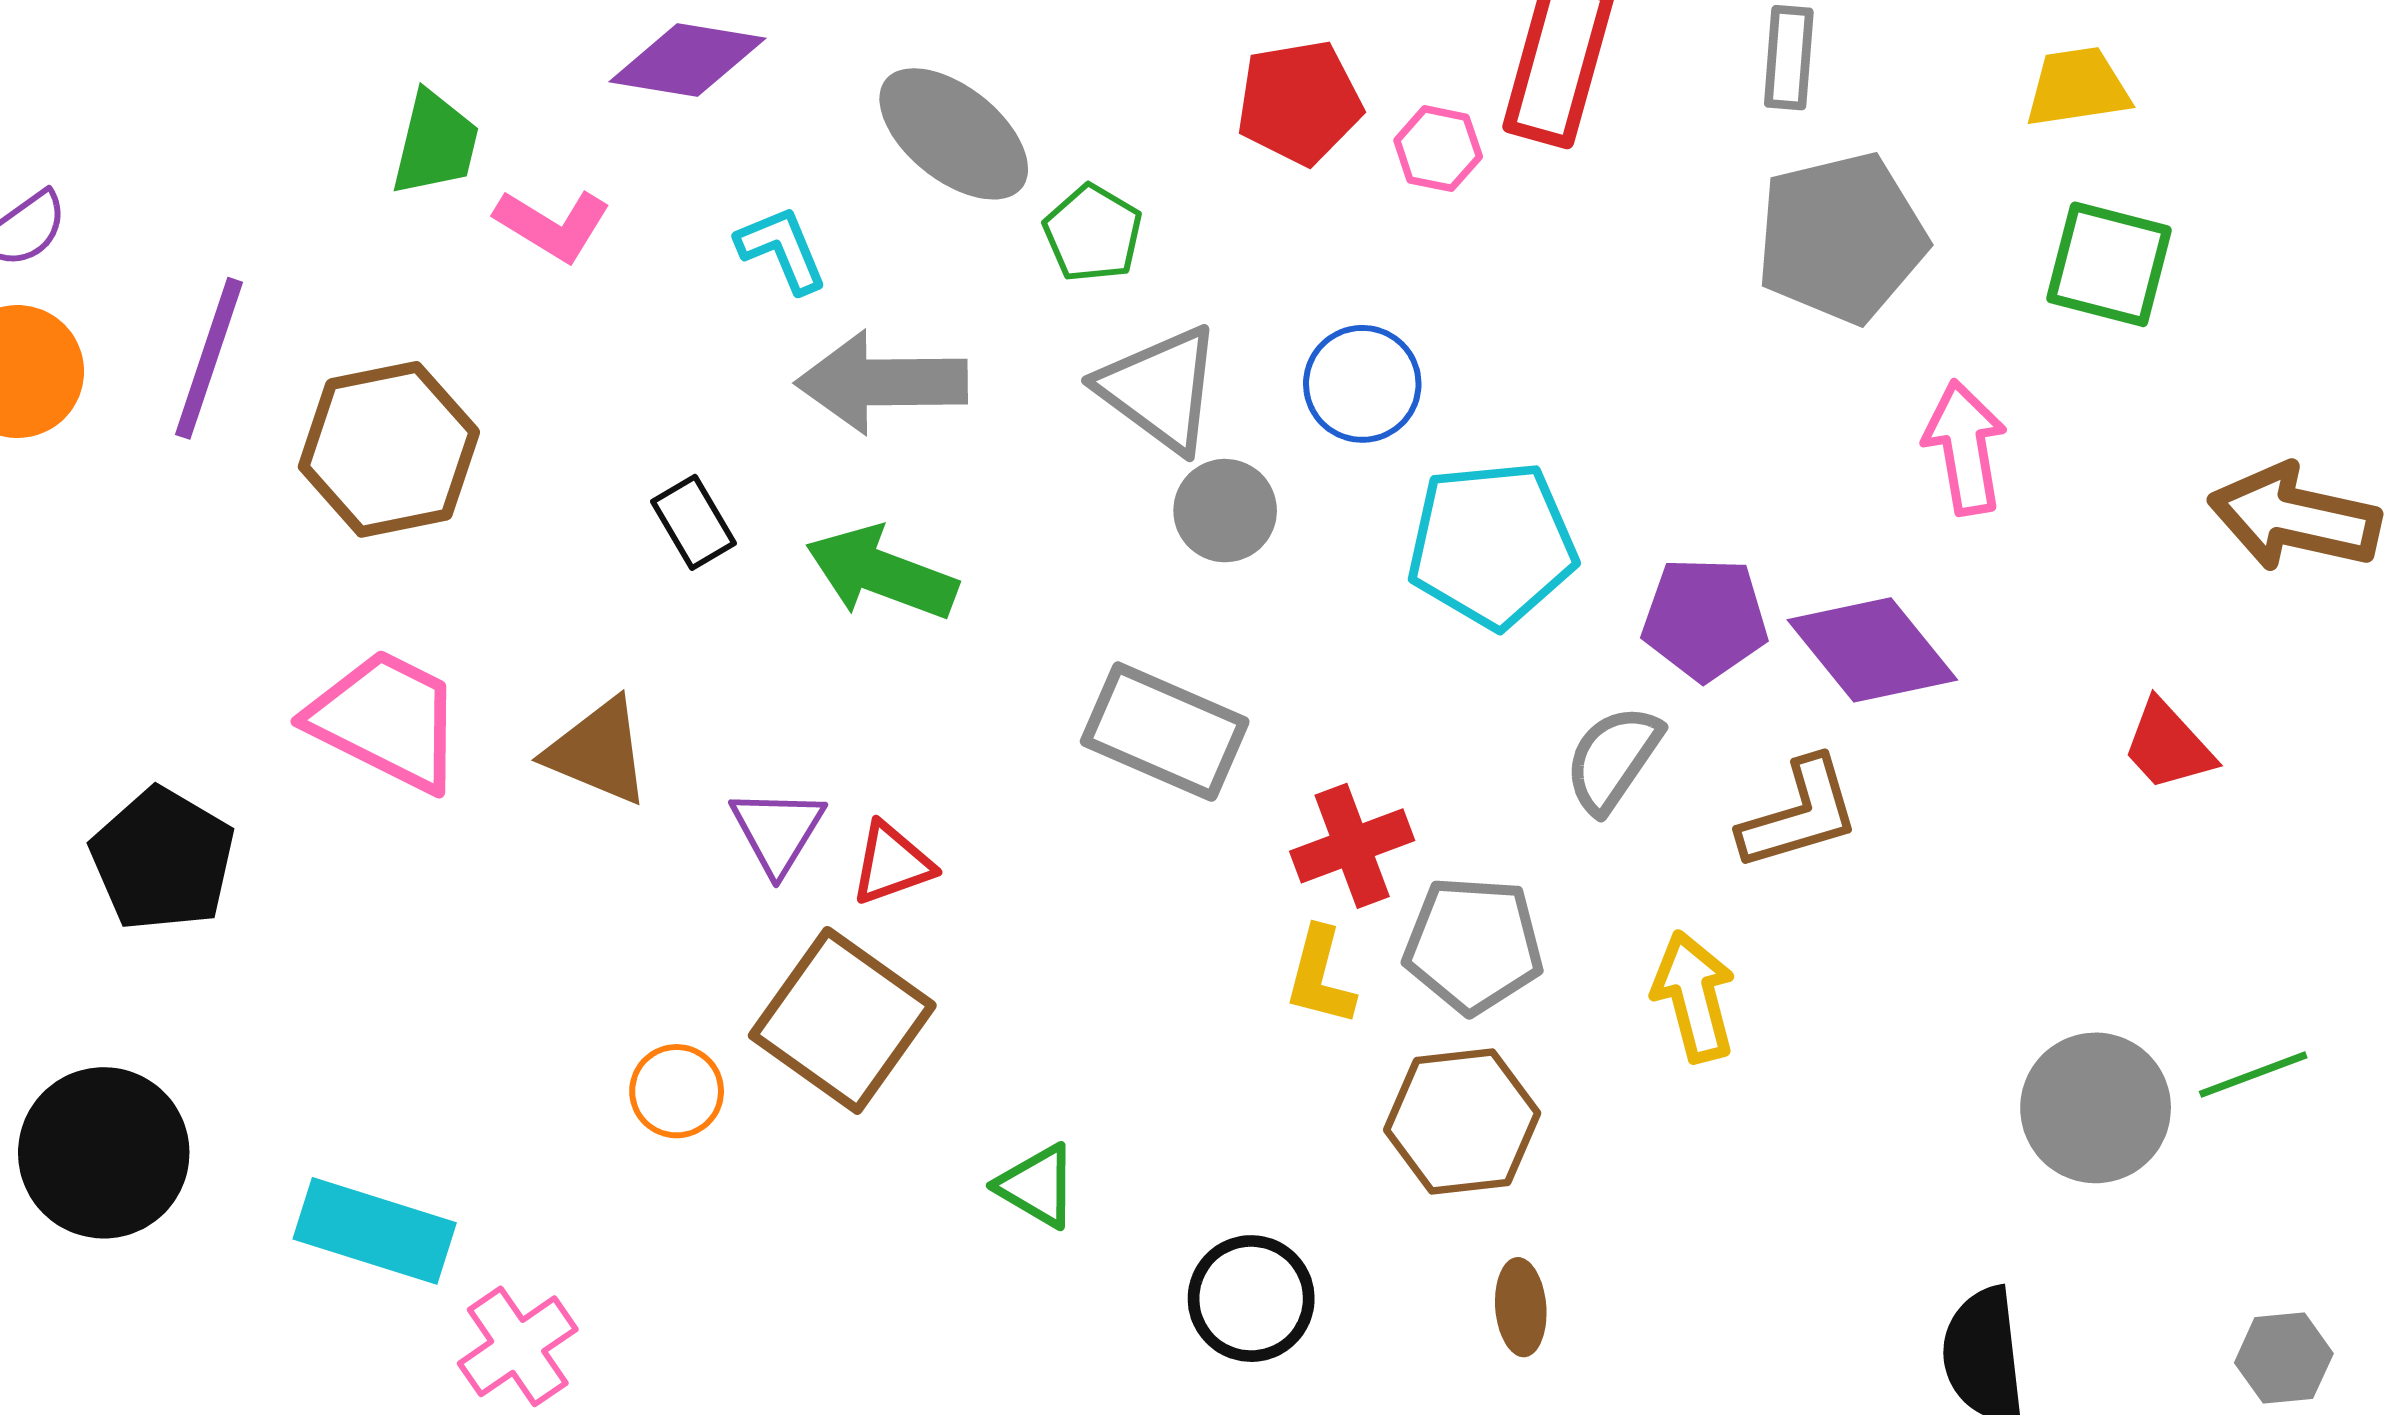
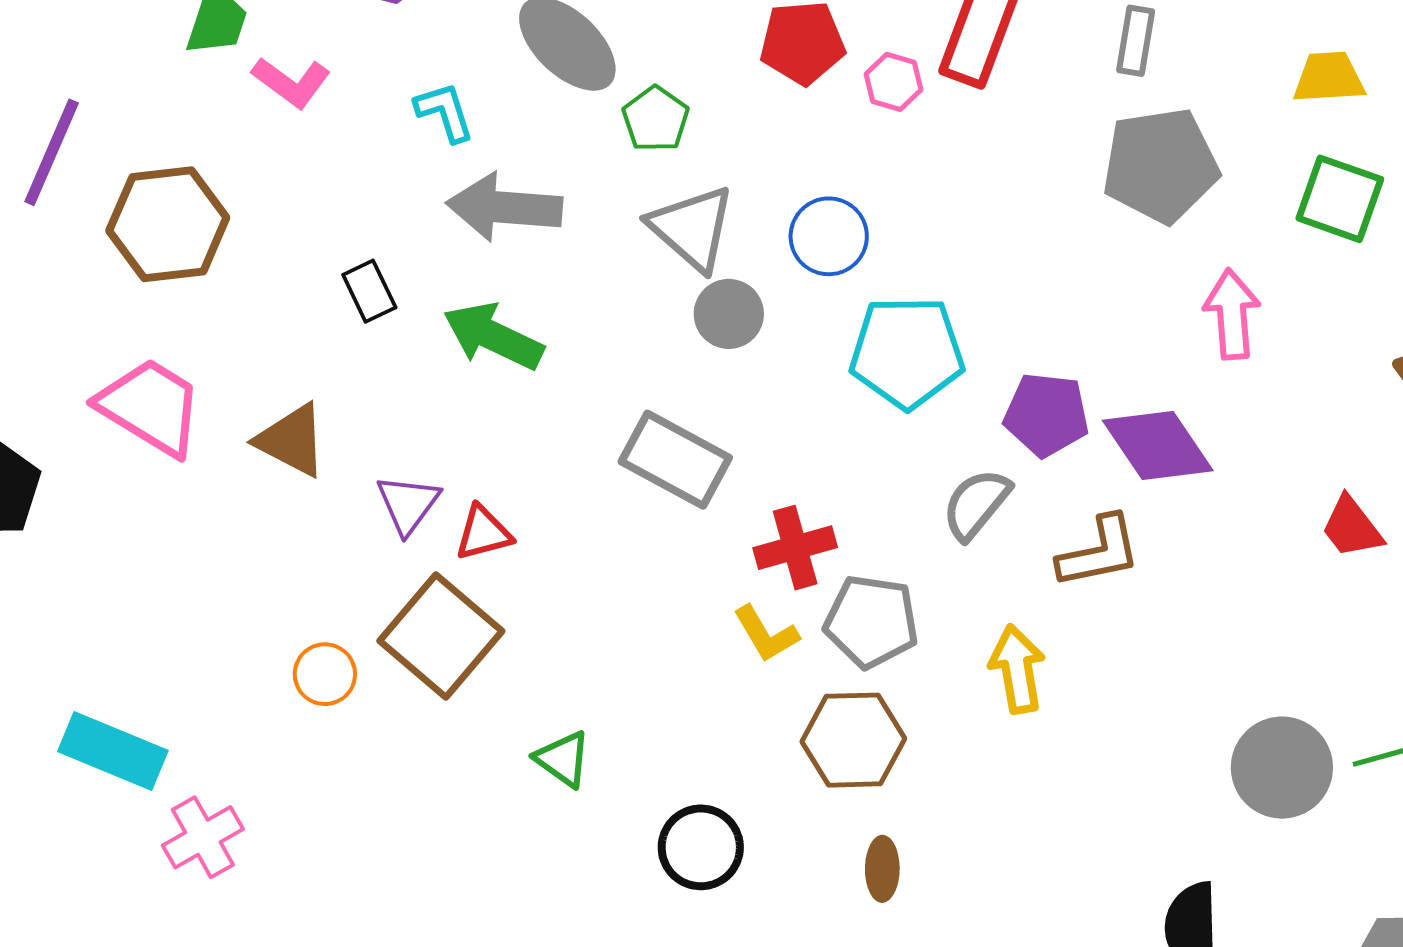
yellow L-shape: (1320, 976) -> (766, 634), turned -50

